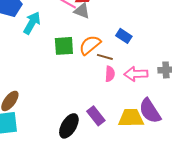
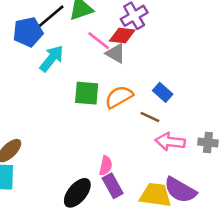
brown line: (105, 57) -> (150, 117), moved
pink semicircle: (110, 74) -> (106, 166), moved
purple semicircle: (150, 111) -> (180, 190), turned -36

